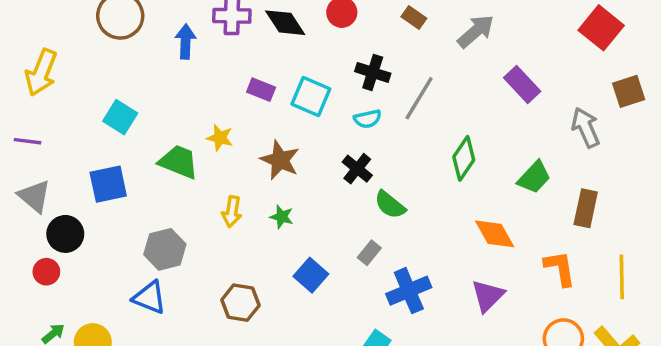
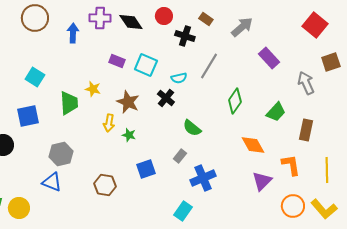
black cross: (373, 72) -> (185, 36), moved
green trapezoid: (179, 162) -> (69, 103), turned 65
black cross: (357, 169) -> (166, 98), moved
yellow arrow: (232, 212) -> (109, 123), moved
blue square: (311, 275) -> (146, 169), turned 30
purple triangle: (488, 296) -> (262, 181), moved

